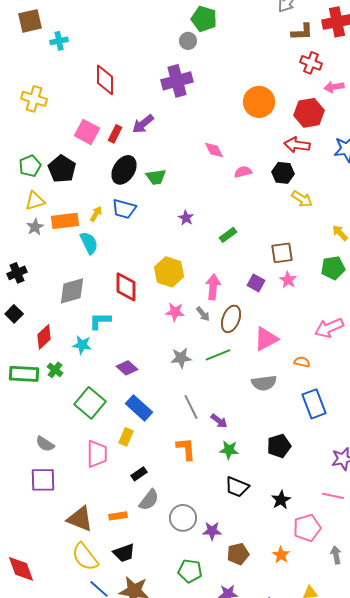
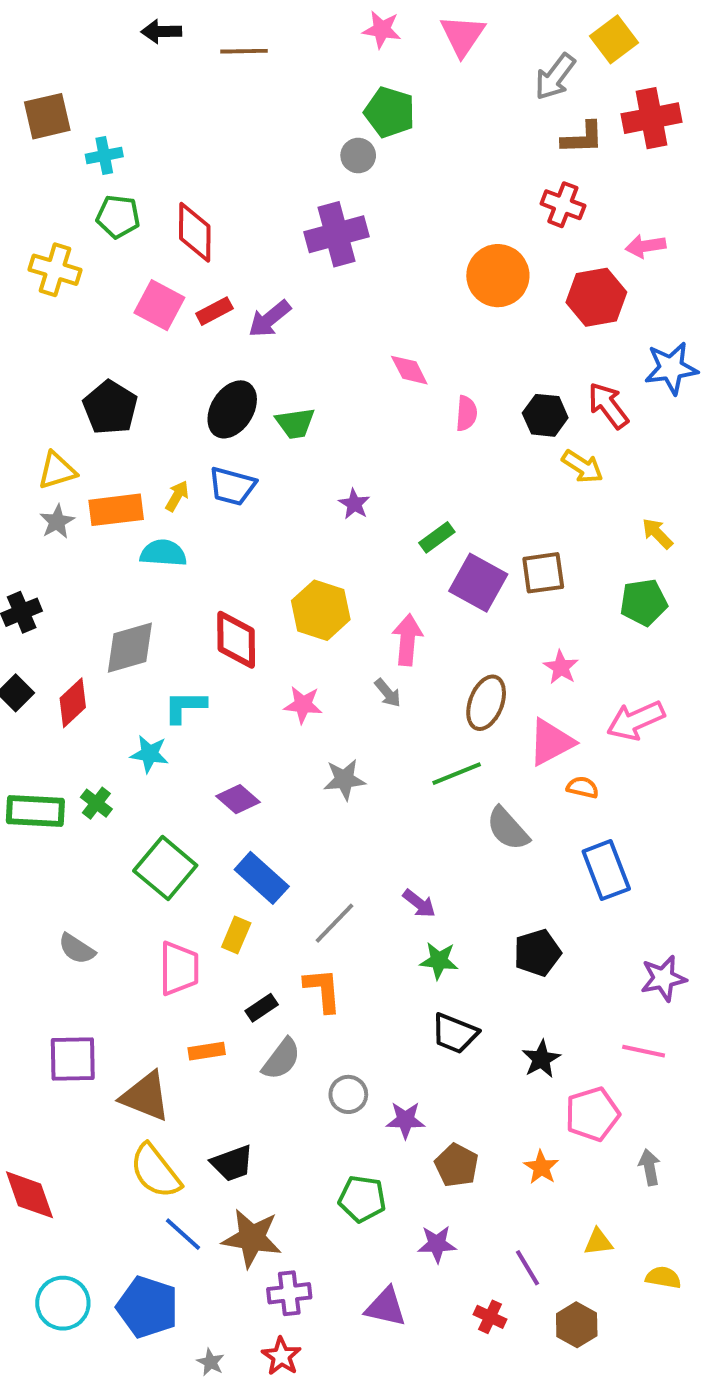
red cross: (311, 63) -> (563, 205), moved
pink square: (87, 132) -> (159, 305), moved
red rectangle: (115, 134) -> (214, 311), moved, turned 36
red arrow: (297, 145) -> (608, 405), moved, turned 45
green pentagon: (30, 166) -> (118, 217), moved, turned 30
pink semicircle: (243, 172) -> (466, 413), turned 108
cyan semicircle: (89, 243) -> (163, 553), turned -60
pink star: (288, 280) -> (561, 667), moved
purple square: (256, 283) -> (478, 583), moved, size x1.6
pink star: (175, 312) -> (303, 705), moved
brown ellipse: (231, 319) -> (486, 703), moved
red diamond: (44, 337) -> (73, 703), moved
pink triangle: (266, 339) -> (551, 742), moved
green line: (218, 355) -> (457, 774), moved
gray semicircle: (264, 383) -> (508, 829), turned 55
gray line: (191, 407) -> (335, 923), moved, turned 70
orange L-shape: (186, 449) -> (323, 990), moved
purple square: (43, 480) -> (73, 1059), moved
orange rectangle: (118, 516) -> (207, 1051), moved
gray circle: (183, 518) -> (348, 1094), size x0.7
brown pentagon: (238, 554) -> (457, 1165), turned -30

